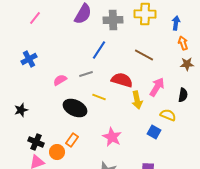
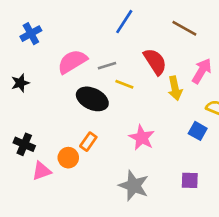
gray line: (86, 74) -> (107, 66), moved
pink semicircle: (60, 80) -> (72, 62), size x1.6
red semicircle: (122, 80) -> (155, 62), turned 40
black star: (21, 110) -> (20, 83), moved
black cross: (36, 142) -> (24, 144), moved

